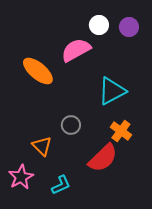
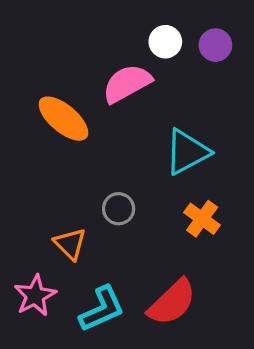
red semicircle: (103, 158) -> (172, 302), moved
cyan L-shape: (61, 185) -> (102, 309), size x1.4

